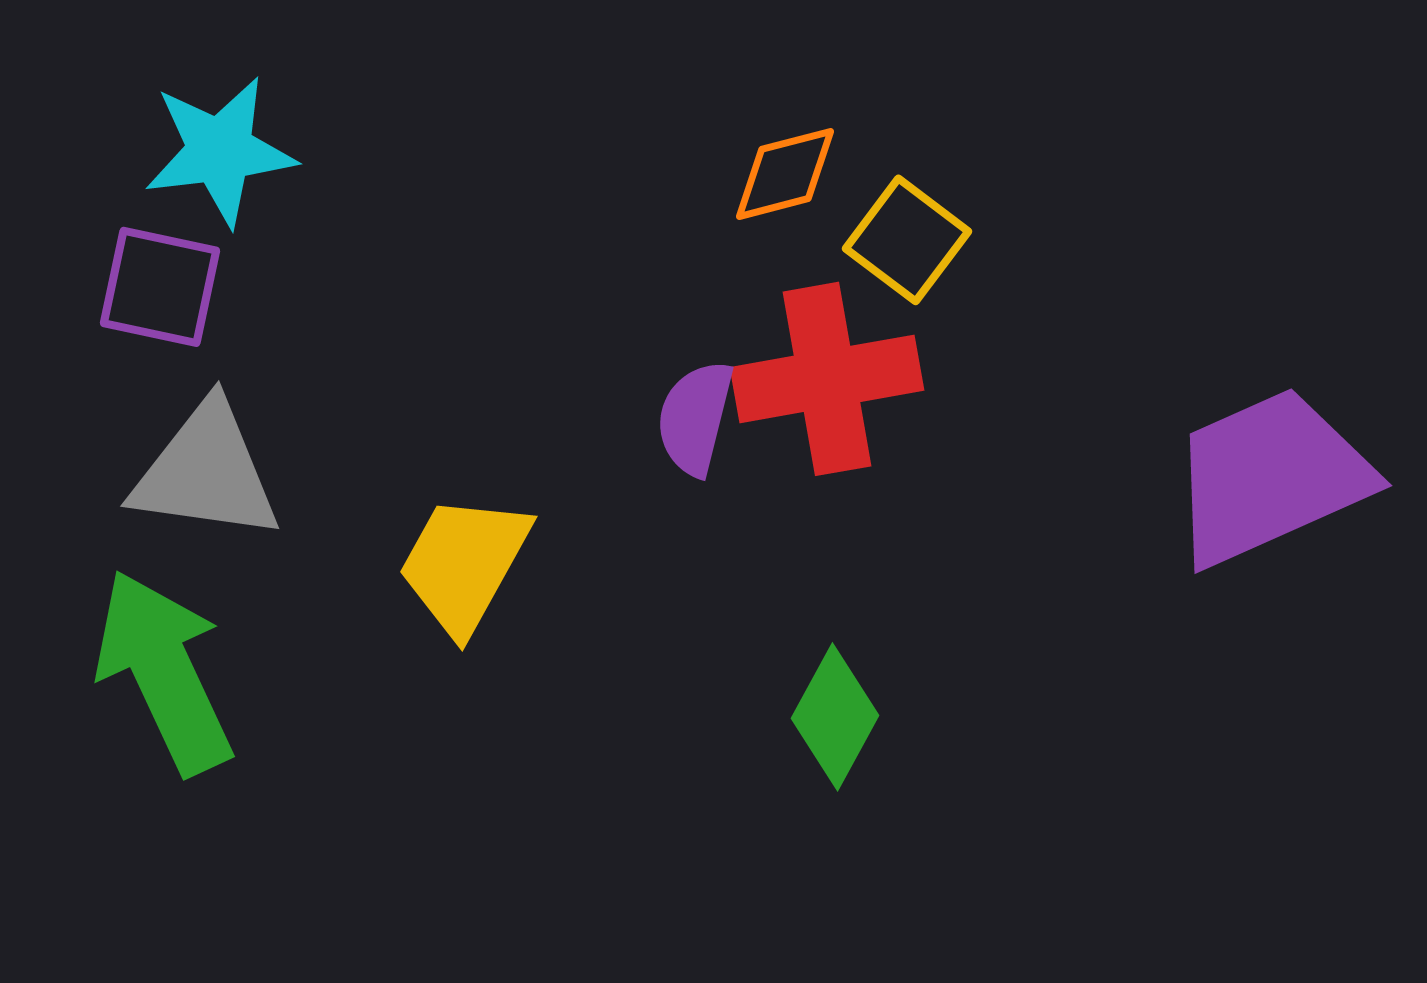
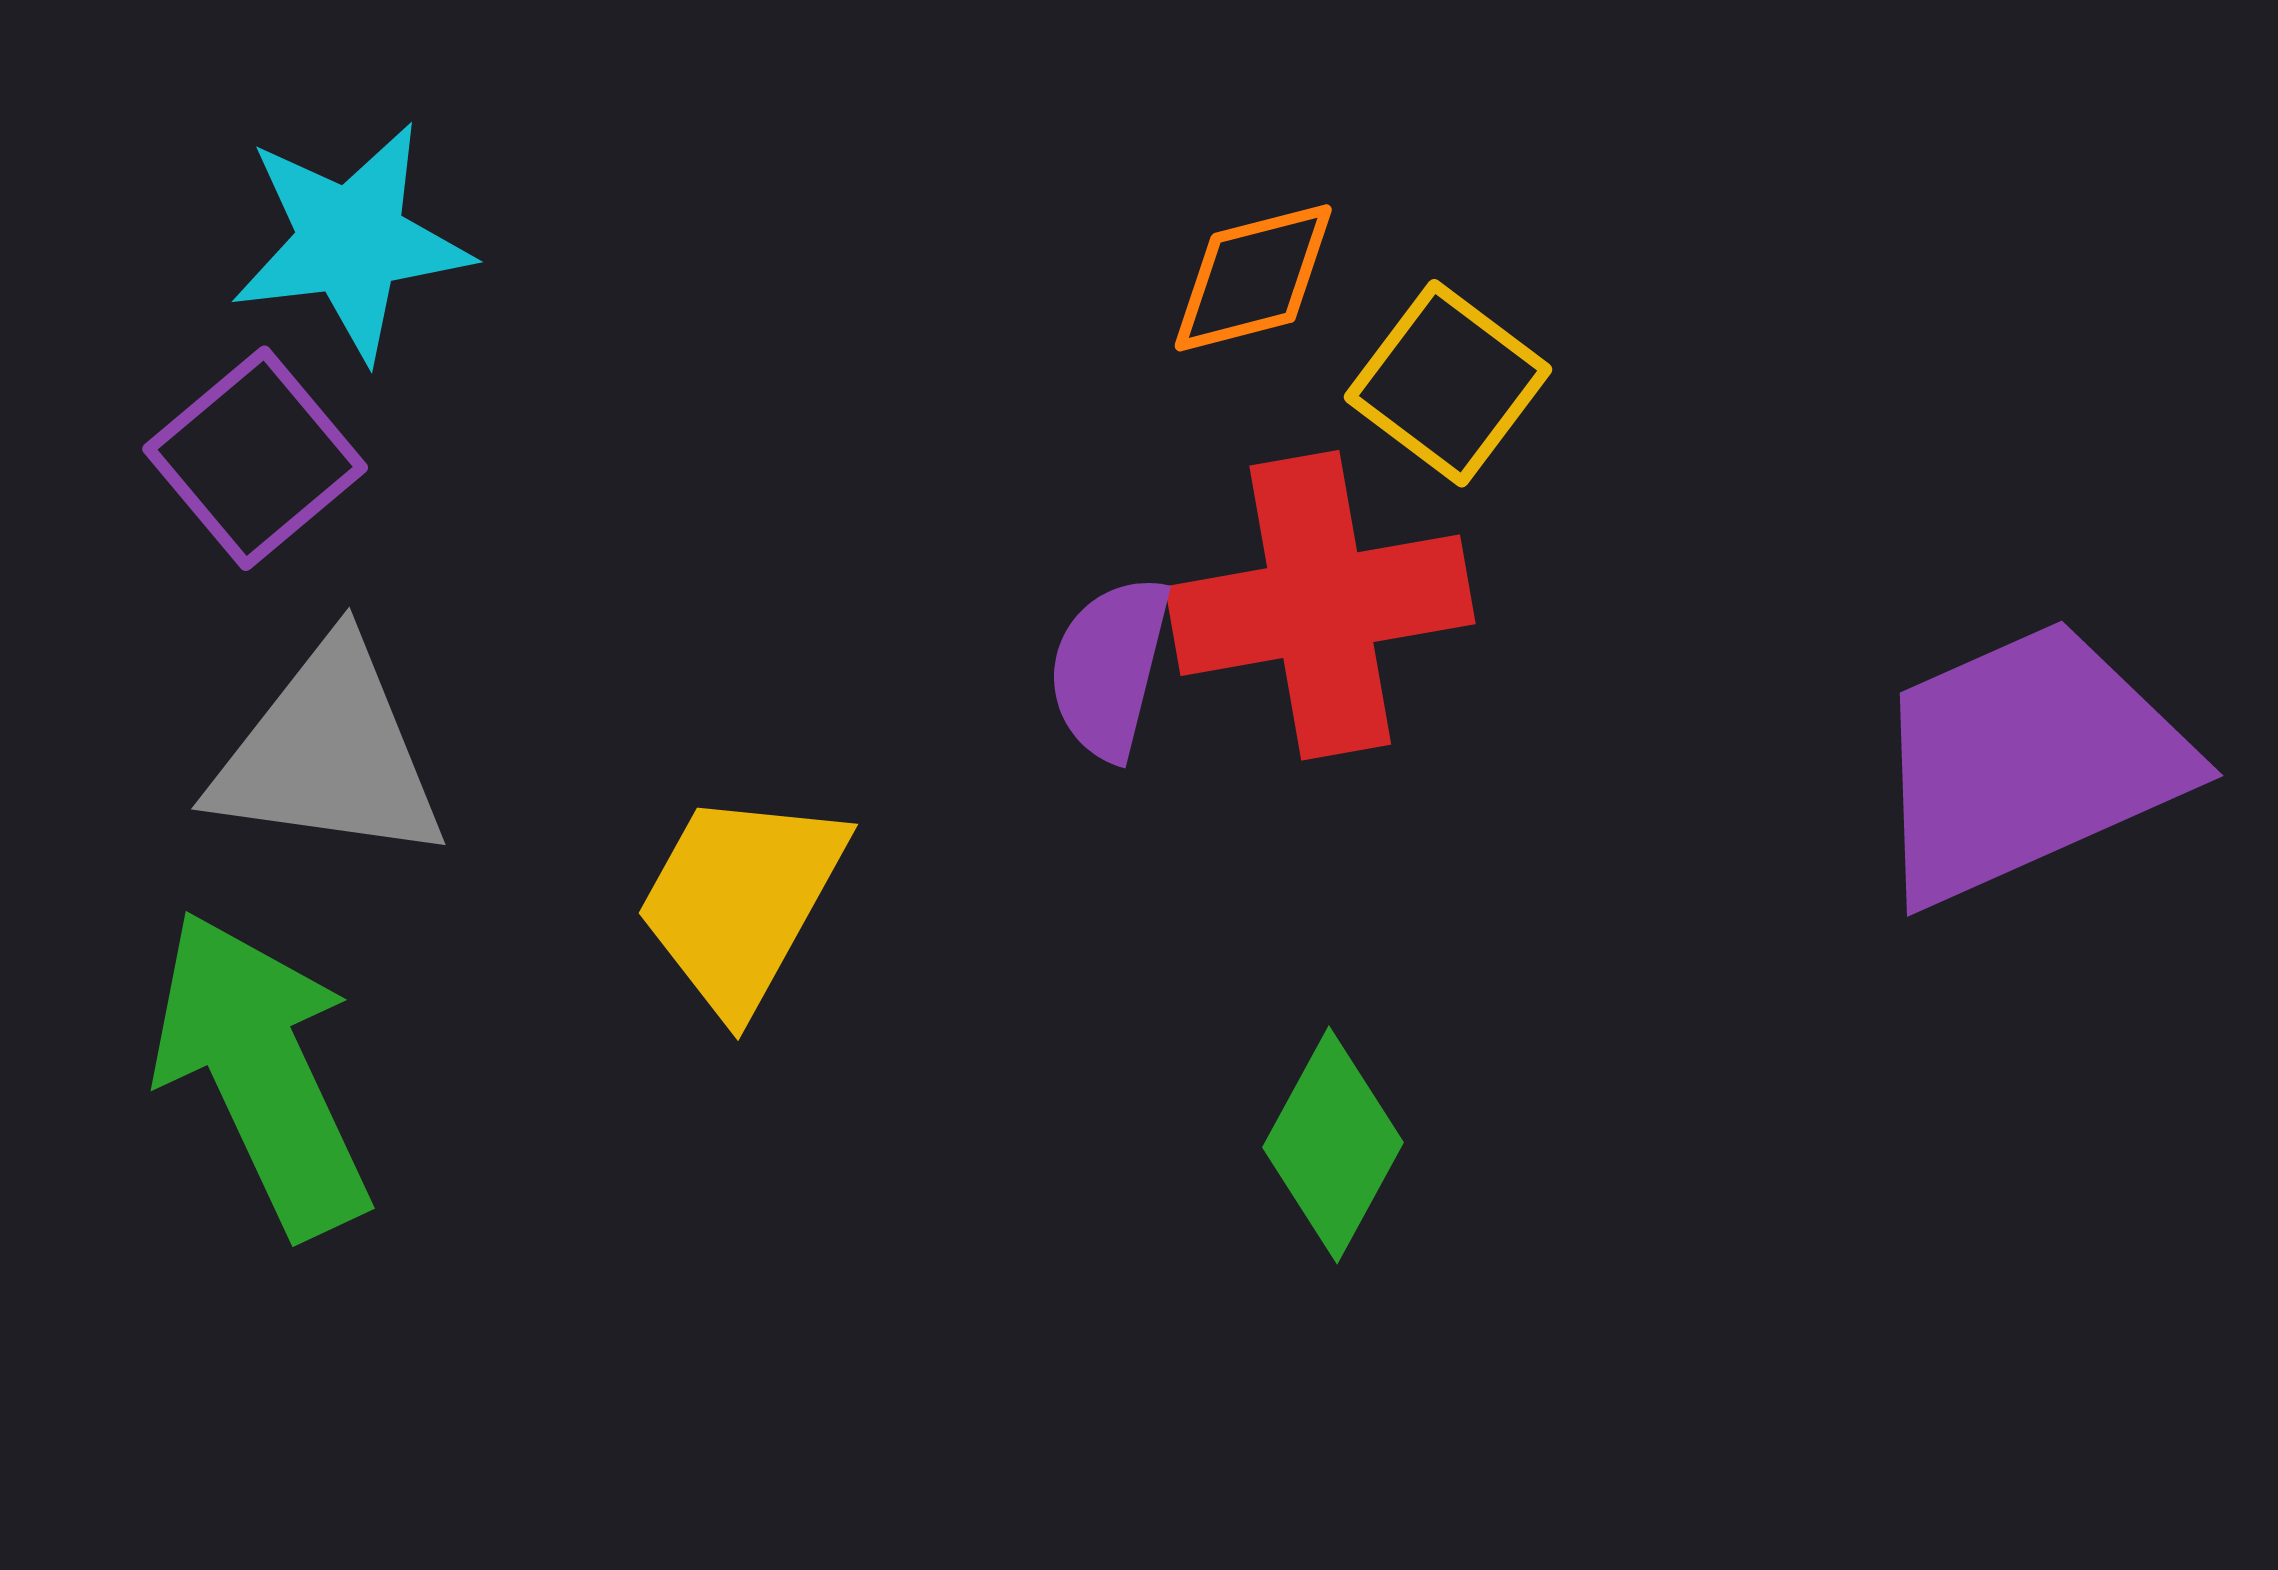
purple square: (160, 287) -> (255, 458), turned 38

